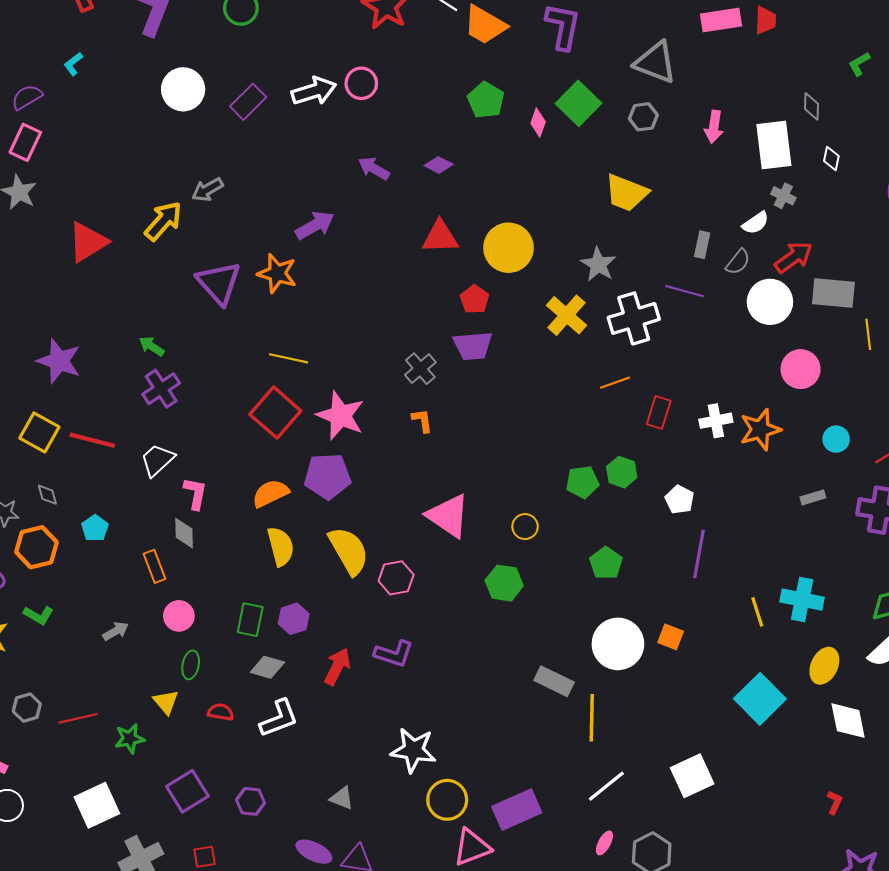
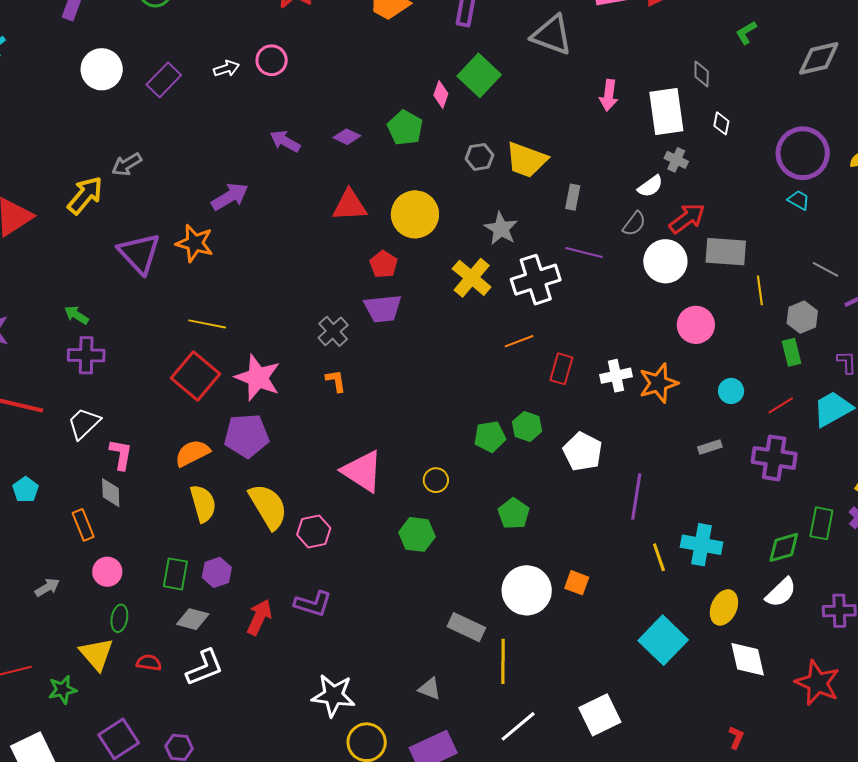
white arrow: (314, 91) -> (226, 69), size x0.6
green pentagon: (486, 100) -> (405, 128), moved
gray hexagon: (643, 117) -> (479, 157), moved
gray rectangle: (702, 245) -> (573, 197), moved
purple cross: (161, 389) -> (86, 355), turned 36
white pentagon: (679, 500) -> (583, 452), size x1.4
purple line: (699, 554) -> (636, 496), moved
yellow triangle: (166, 702) -> (96, 654), size x1.4
gray triangle: (342, 798) -> (430, 689), moved

